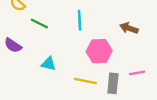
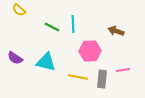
green line: (39, 24) -> (52, 27), moved
purple semicircle: (13, 45) -> (15, 58), moved
cyan triangle: (49, 64) -> (46, 62), size x1.5

